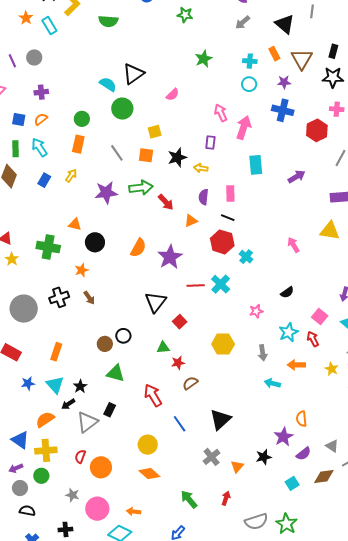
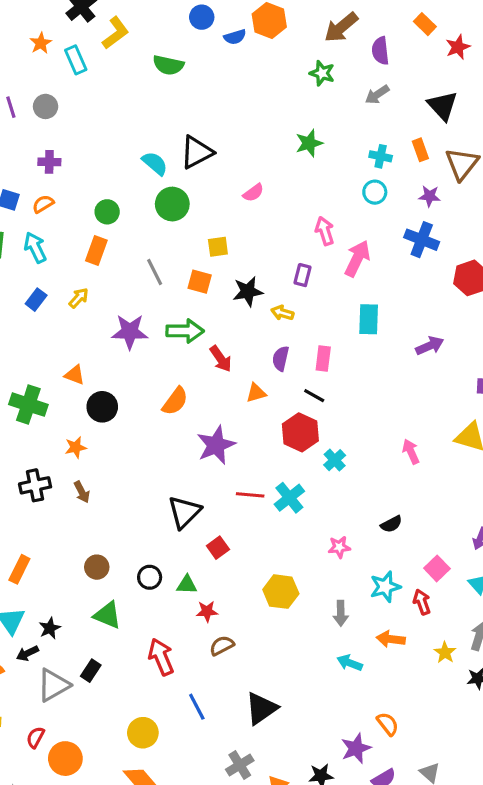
green star: (185, 15) -> (322, 73), moved
orange semicircle: (138, 248) -> (175, 401), moved
black circle: (123, 336) -> (150, 577), moved
orange semicircle: (301, 419) -> (388, 724), turned 140

